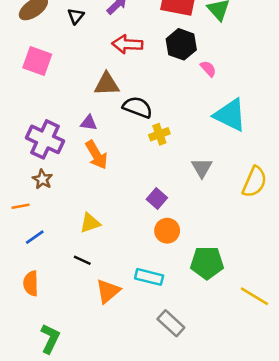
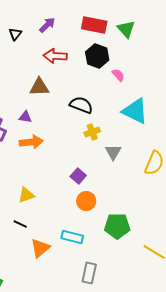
black semicircle: (138, 107) -> (81, 105), moved
yellow cross: (159, 134) -> (92, 132), moved
orange arrow: (96, 155) -> (31, 142), turned -65
gray rectangle: (171, 323) -> (89, 273), turned 60

